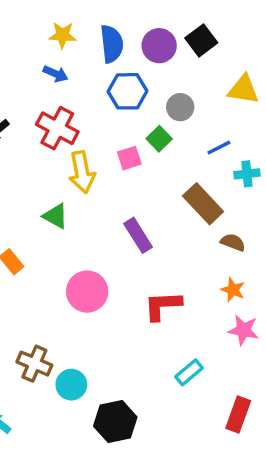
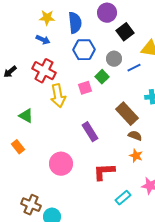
black square: (201, 40) -> (125, 32), moved
purple circle: (159, 46) -> (107, 13), moved
blue line: (219, 148) -> (134, 68), moved
green triangle: (56, 216) -> (26, 116), moved
brown semicircle: (233, 242) -> (135, 136), moved
orange star: (233, 290) -> (136, 156), moved
cyan rectangle: (189, 372) -> (123, 198), moved

